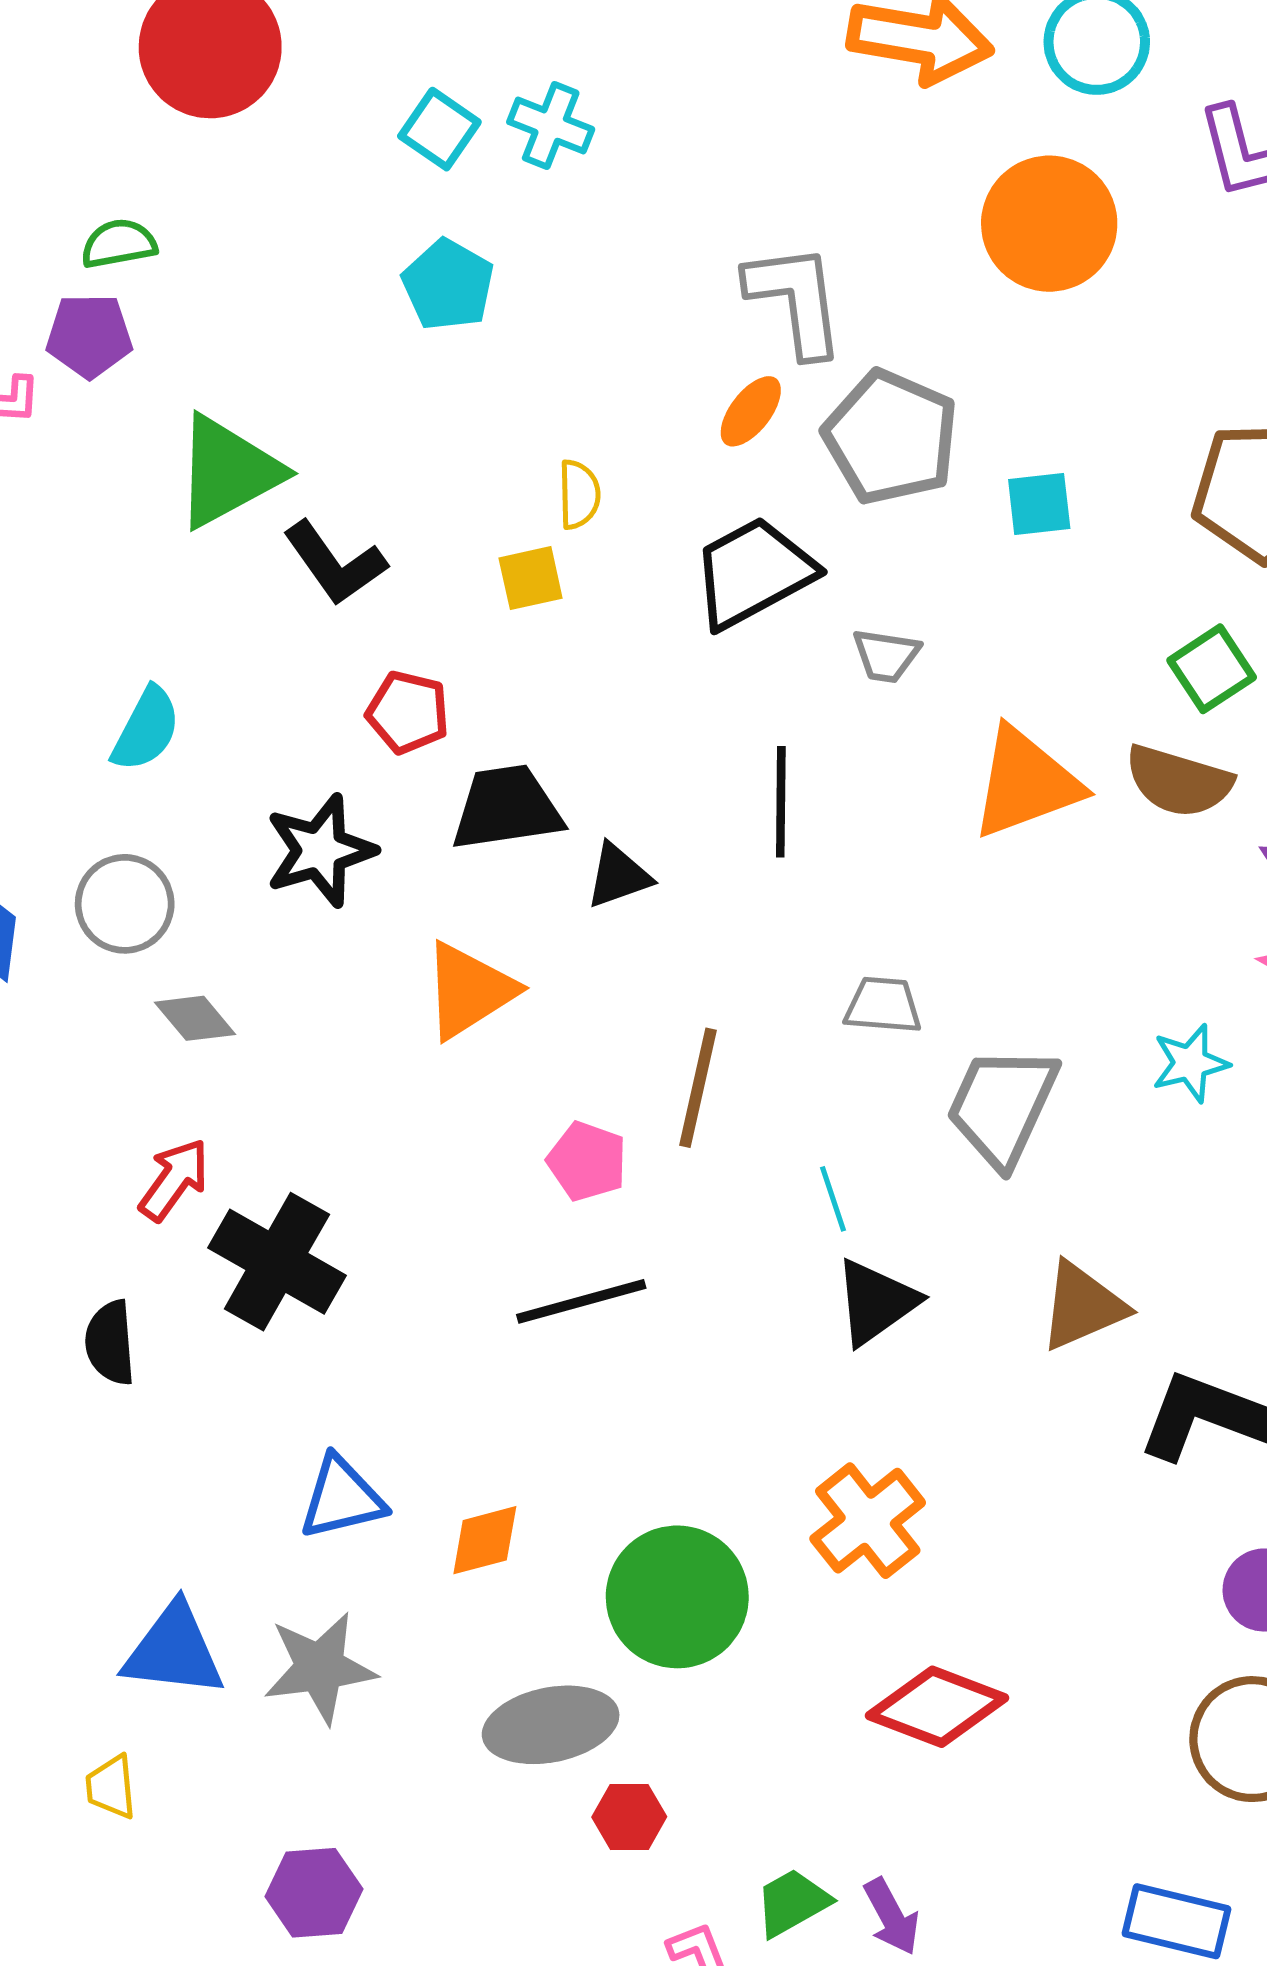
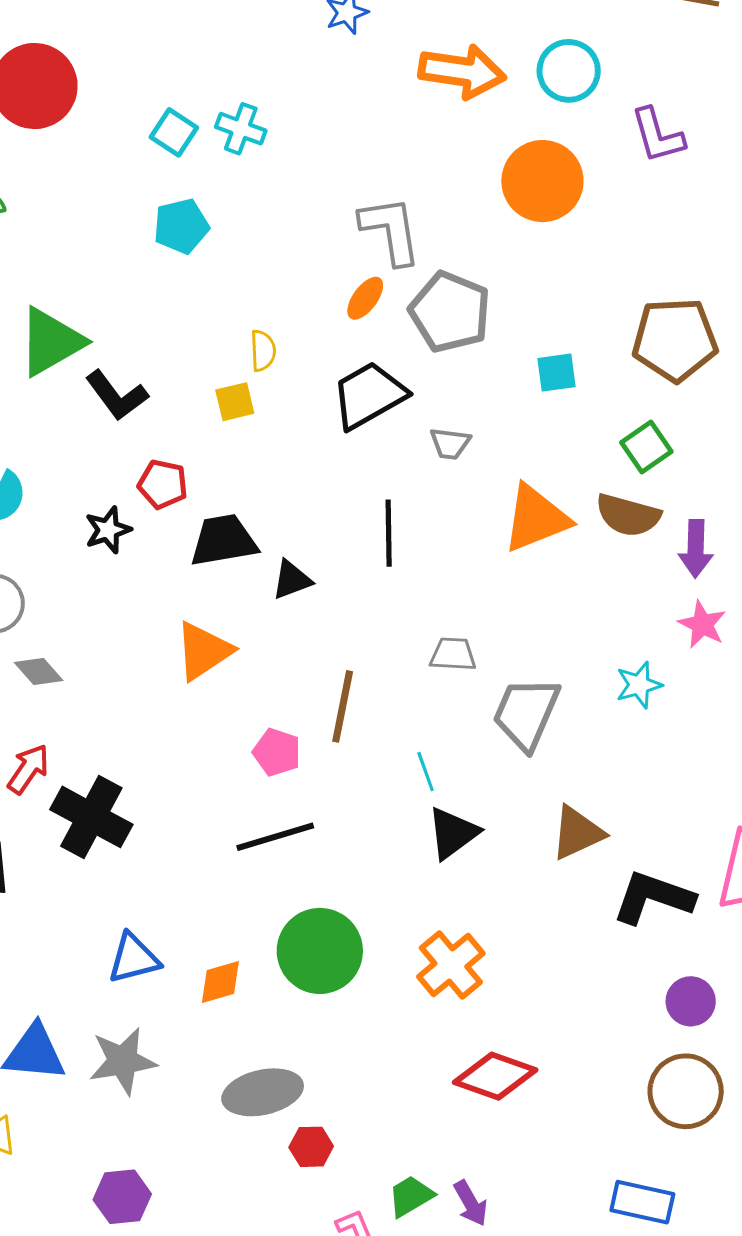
cyan pentagon: (448, 285) -> (181, 226), turned 30
cyan square: (1039, 504) -> (557, 373), moved
black star: (320, 851) -> (108, 530), moved, size x0.7
green circle: (677, 1597) -> (320, 951), moved

